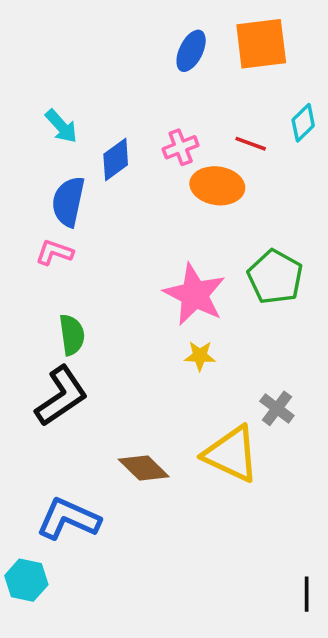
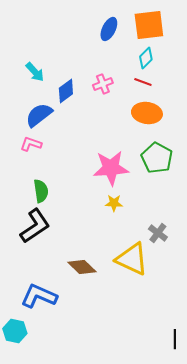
cyan diamond: (303, 123) -> (146, 58), moved
orange ellipse: (217, 186) -> (147, 113), moved
blue semicircle: (68, 202) -> (39, 115), turned 40
pink star: (195, 294) -> (111, 168), turned -30

